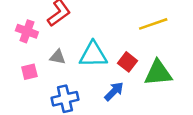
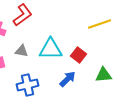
green triangle: (158, 73) -> (104, 75), moved, size x0.7

